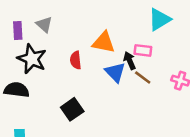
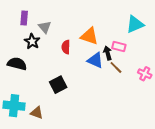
gray triangle: (44, 24) -> (45, 27), moved
black star: (32, 59) -> (32, 41), size x0.7
blue triangle: (115, 72) -> (95, 60), turned -30

